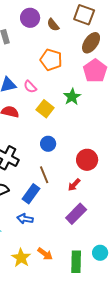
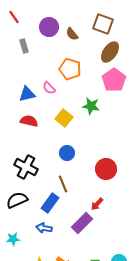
pink semicircle: (30, 87) -> (49, 88), moved
green star: (72, 97) -> (91, 106), turned -30
red arrow: (74, 185) -> (97, 204), moved
purple rectangle: (76, 214) -> (82, 223), moved

